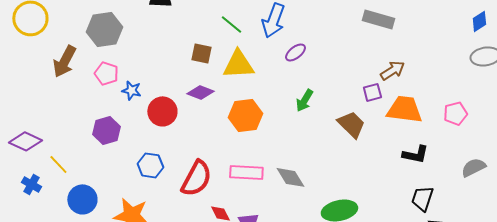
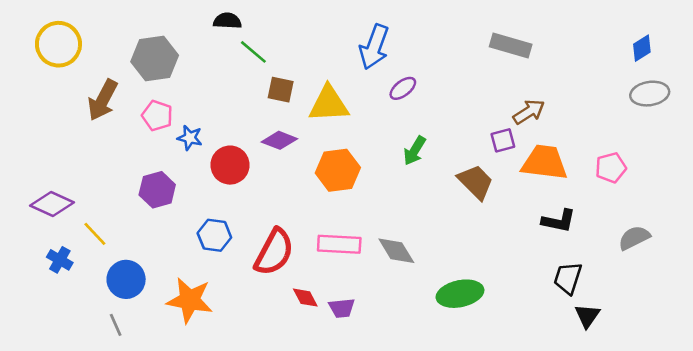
green line: (231, 24) -> (253, 52), moved

